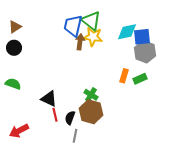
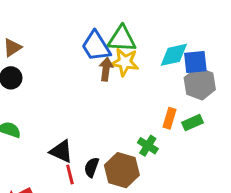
green triangle: (91, 21) -> (122, 39), turned -35
blue trapezoid: (73, 26) -> (96, 46), turned -45
green cross: (91, 95) -> (148, 146), moved
black semicircle: (70, 118) -> (92, 167), moved

